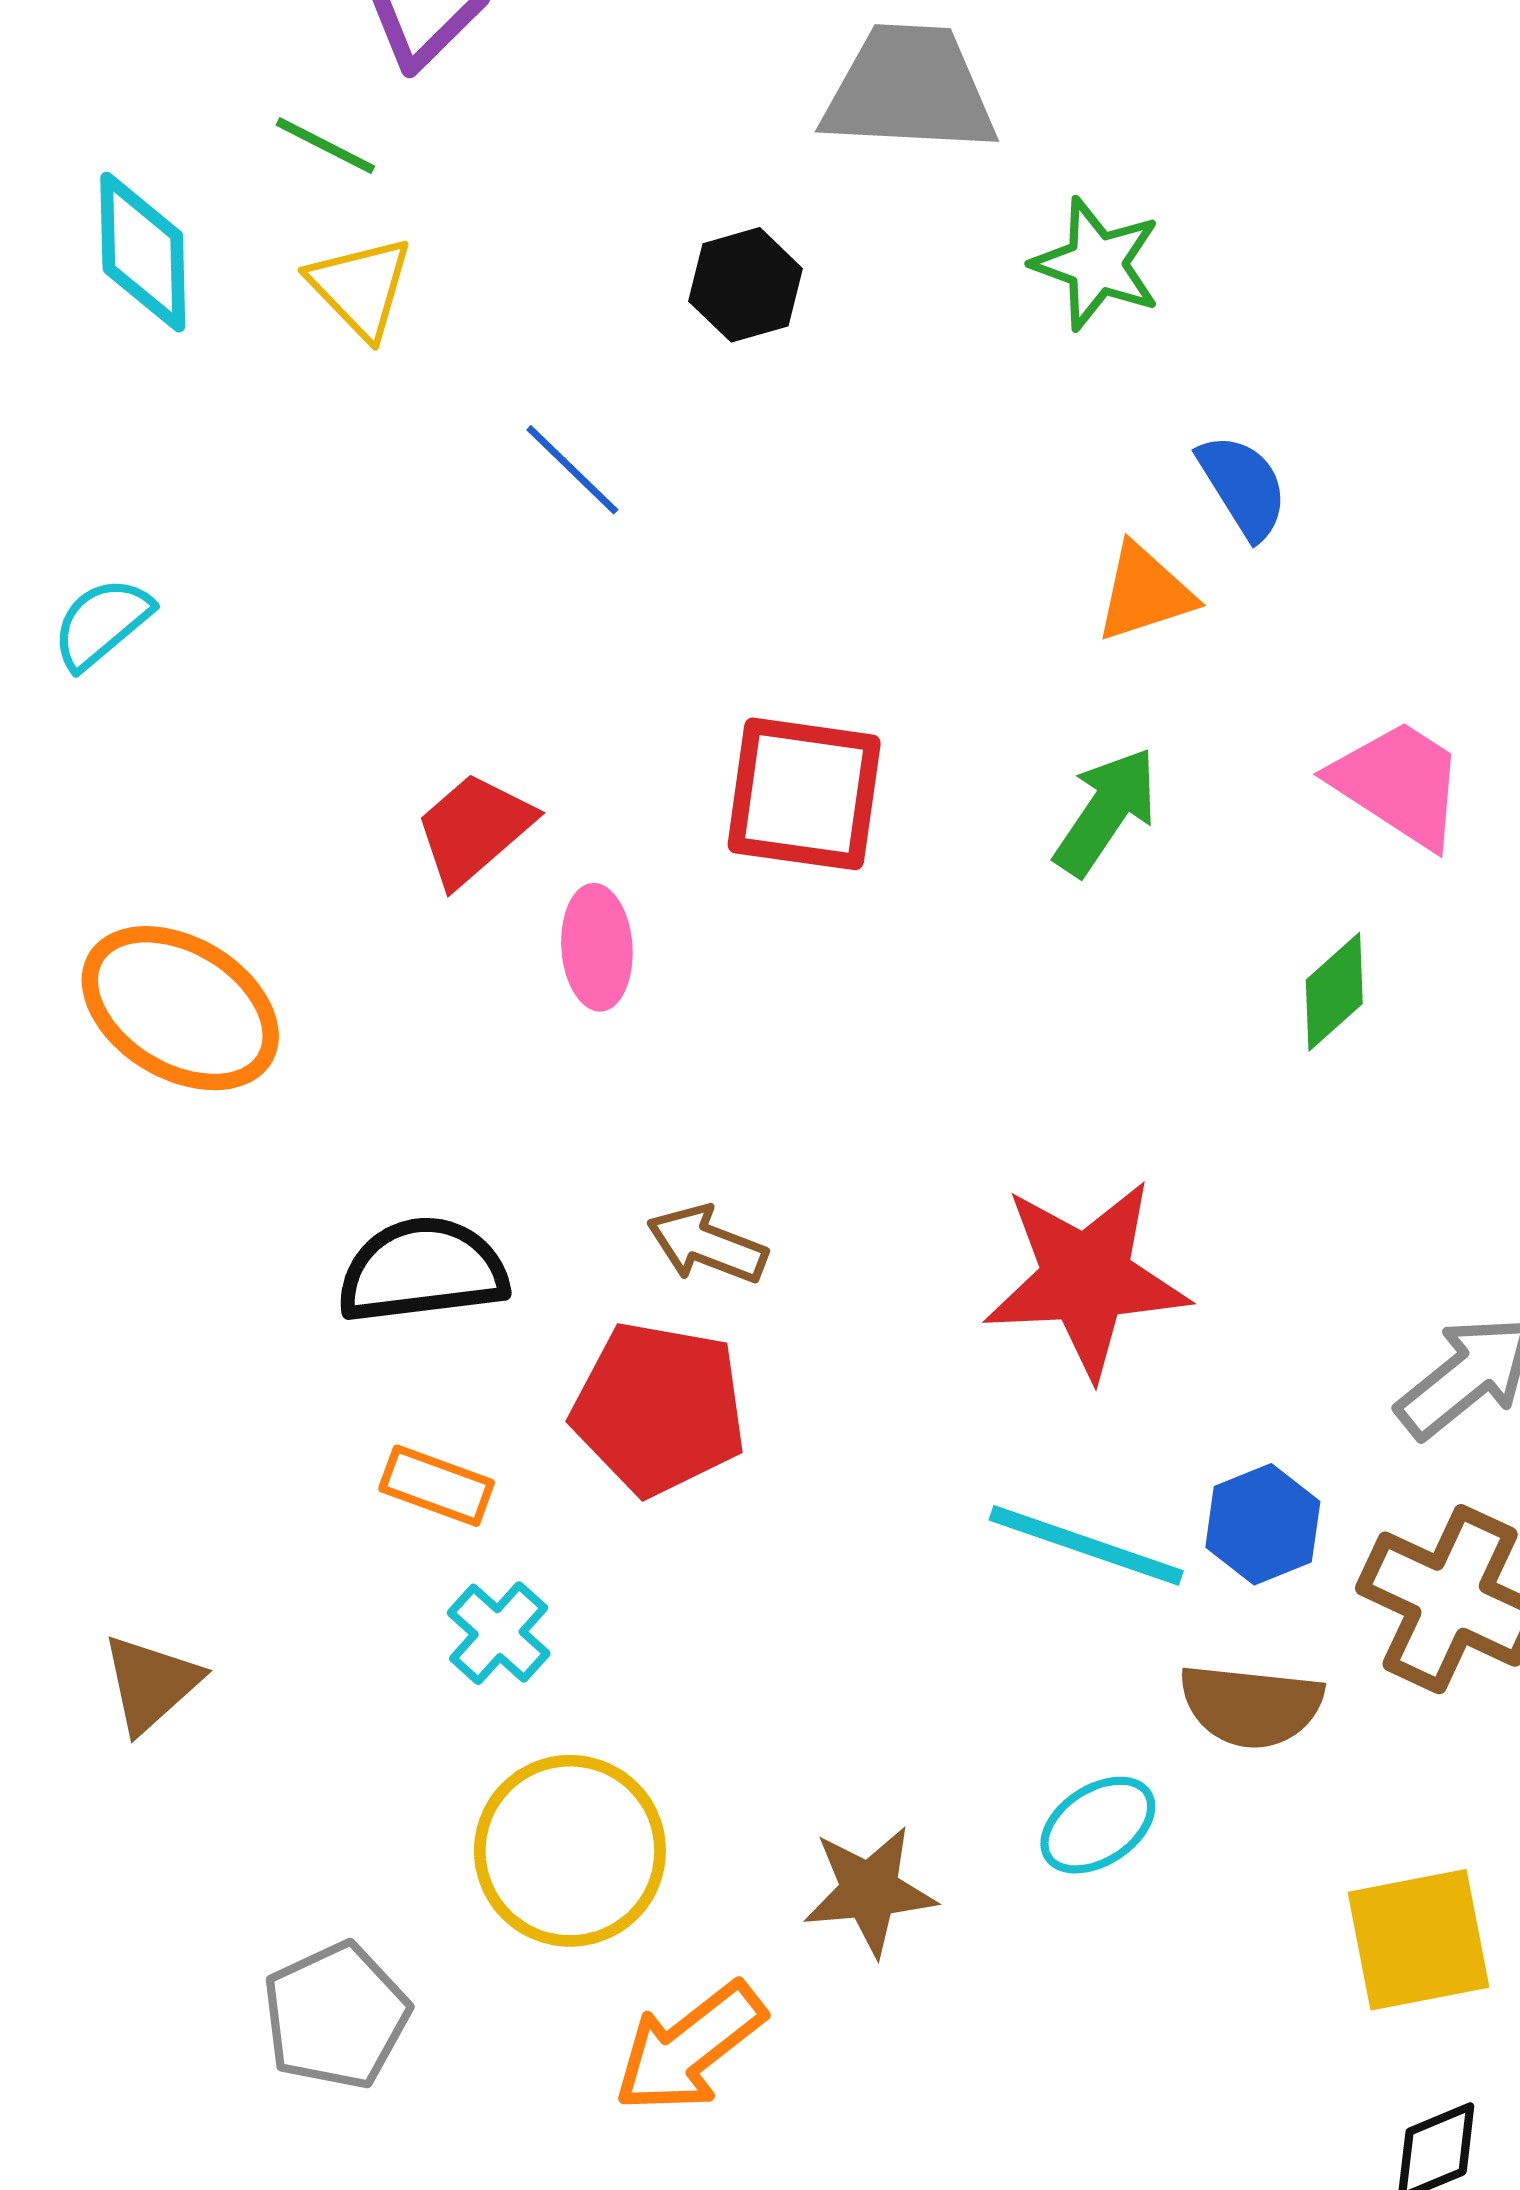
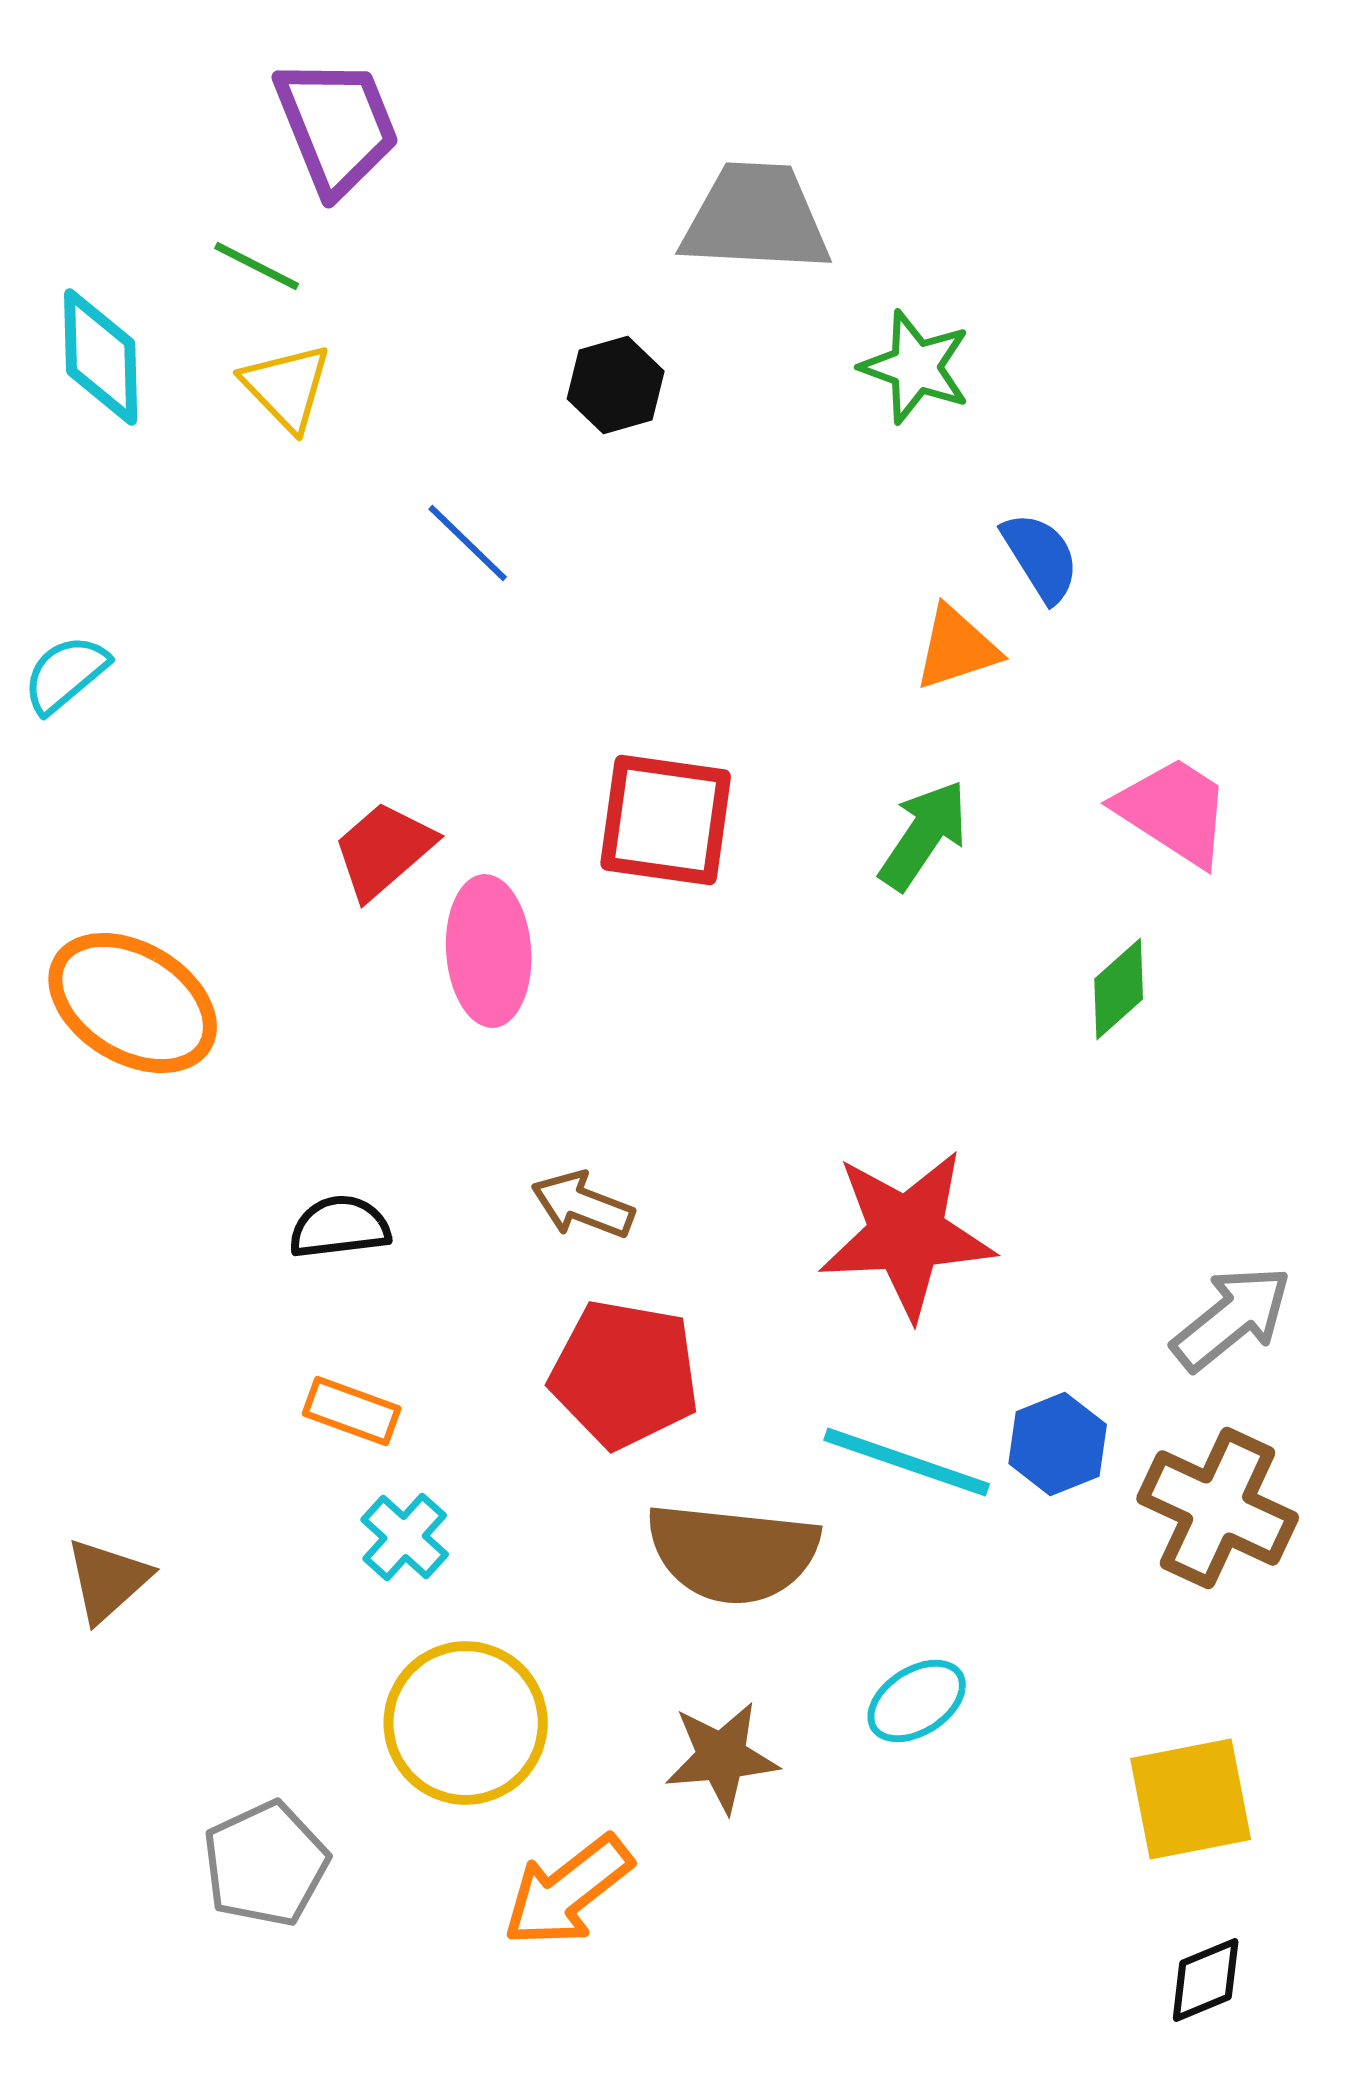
pink ellipse: (597, 947) -> (489, 951), size x1.4
black semicircle: (423, 1270) -> (340, 1227), size x0.7
red pentagon: (659, 1408) -> (625, 1374), moved
brown semicircle: (1251, 1706) -> (733, 1553), moved, size x1.4

